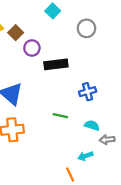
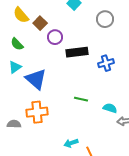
blue cross: (88, 92) -> (106, 63), moved
cyan arrow: (85, 156) -> (71, 143), moved

